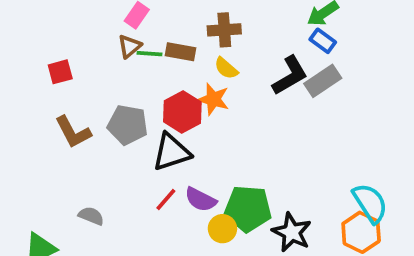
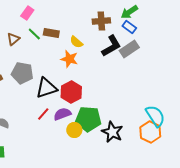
brown cross: (224, 30) -> (101, 21), moved
brown triangle: (129, 46) -> (13, 39), moved
green line: (150, 54) -> (34, 34), turned 40
red hexagon: (182, 112) -> (71, 92), moved
purple semicircle: (201, 199) -> (62, 114), turned 132

